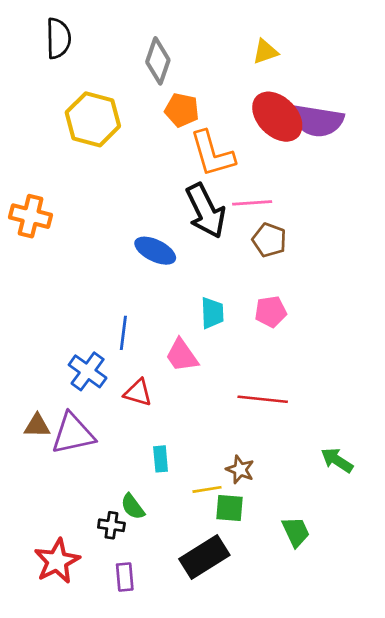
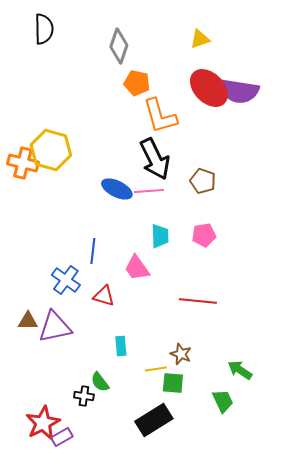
yellow hexagon: (93, 119) -> (51, 150), moved
pink line: (252, 203) -> (149, 191), moved
green arrow: (337, 460) -> (240, 370), moved
purple rectangle: (125, 577) -> (62, 437), moved, turned 65

